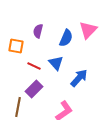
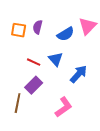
blue semicircle: (66, 38) -> (66, 34), turned 36
orange square: (16, 46) -> (19, 30), moved

